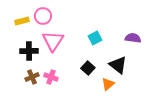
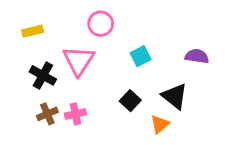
pink circle: (43, 16) -> (101, 24), moved
black cross: (29, 51) -> (43, 75), turned 30
pink cross: (51, 77) -> (75, 114), turned -32

